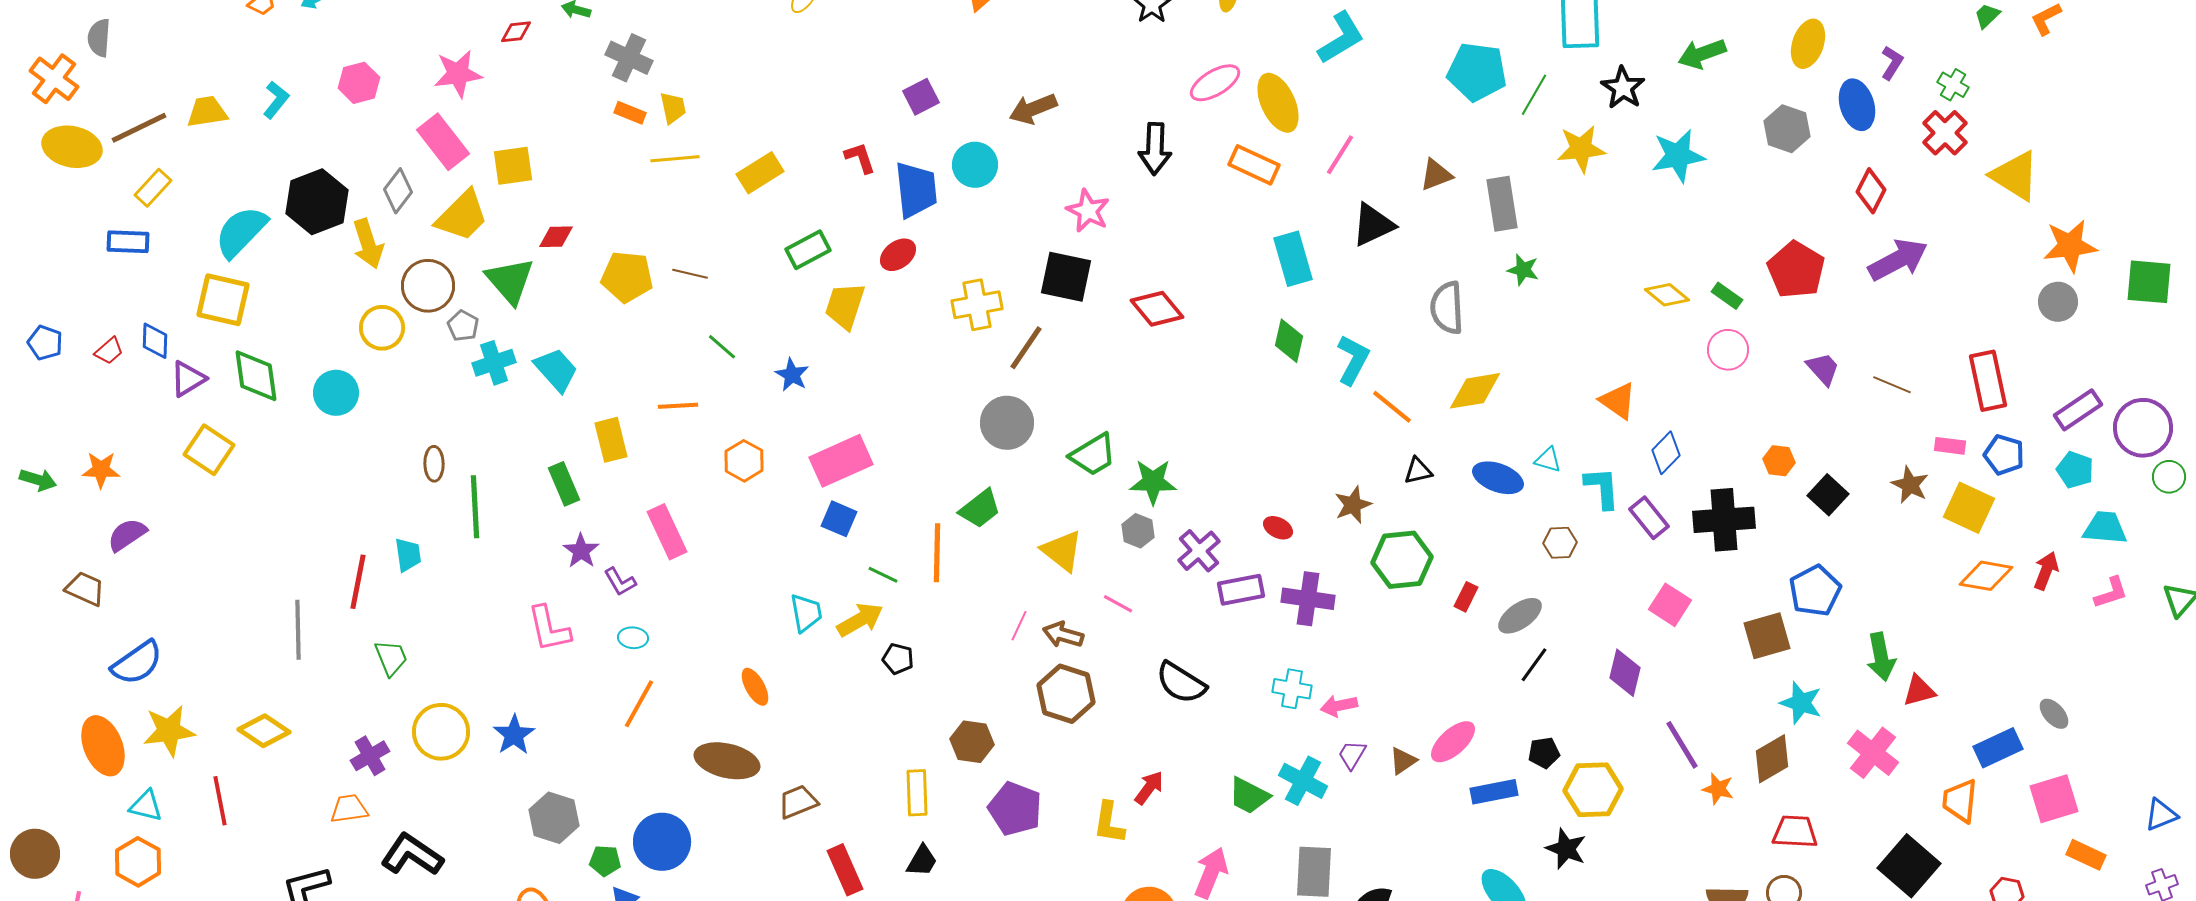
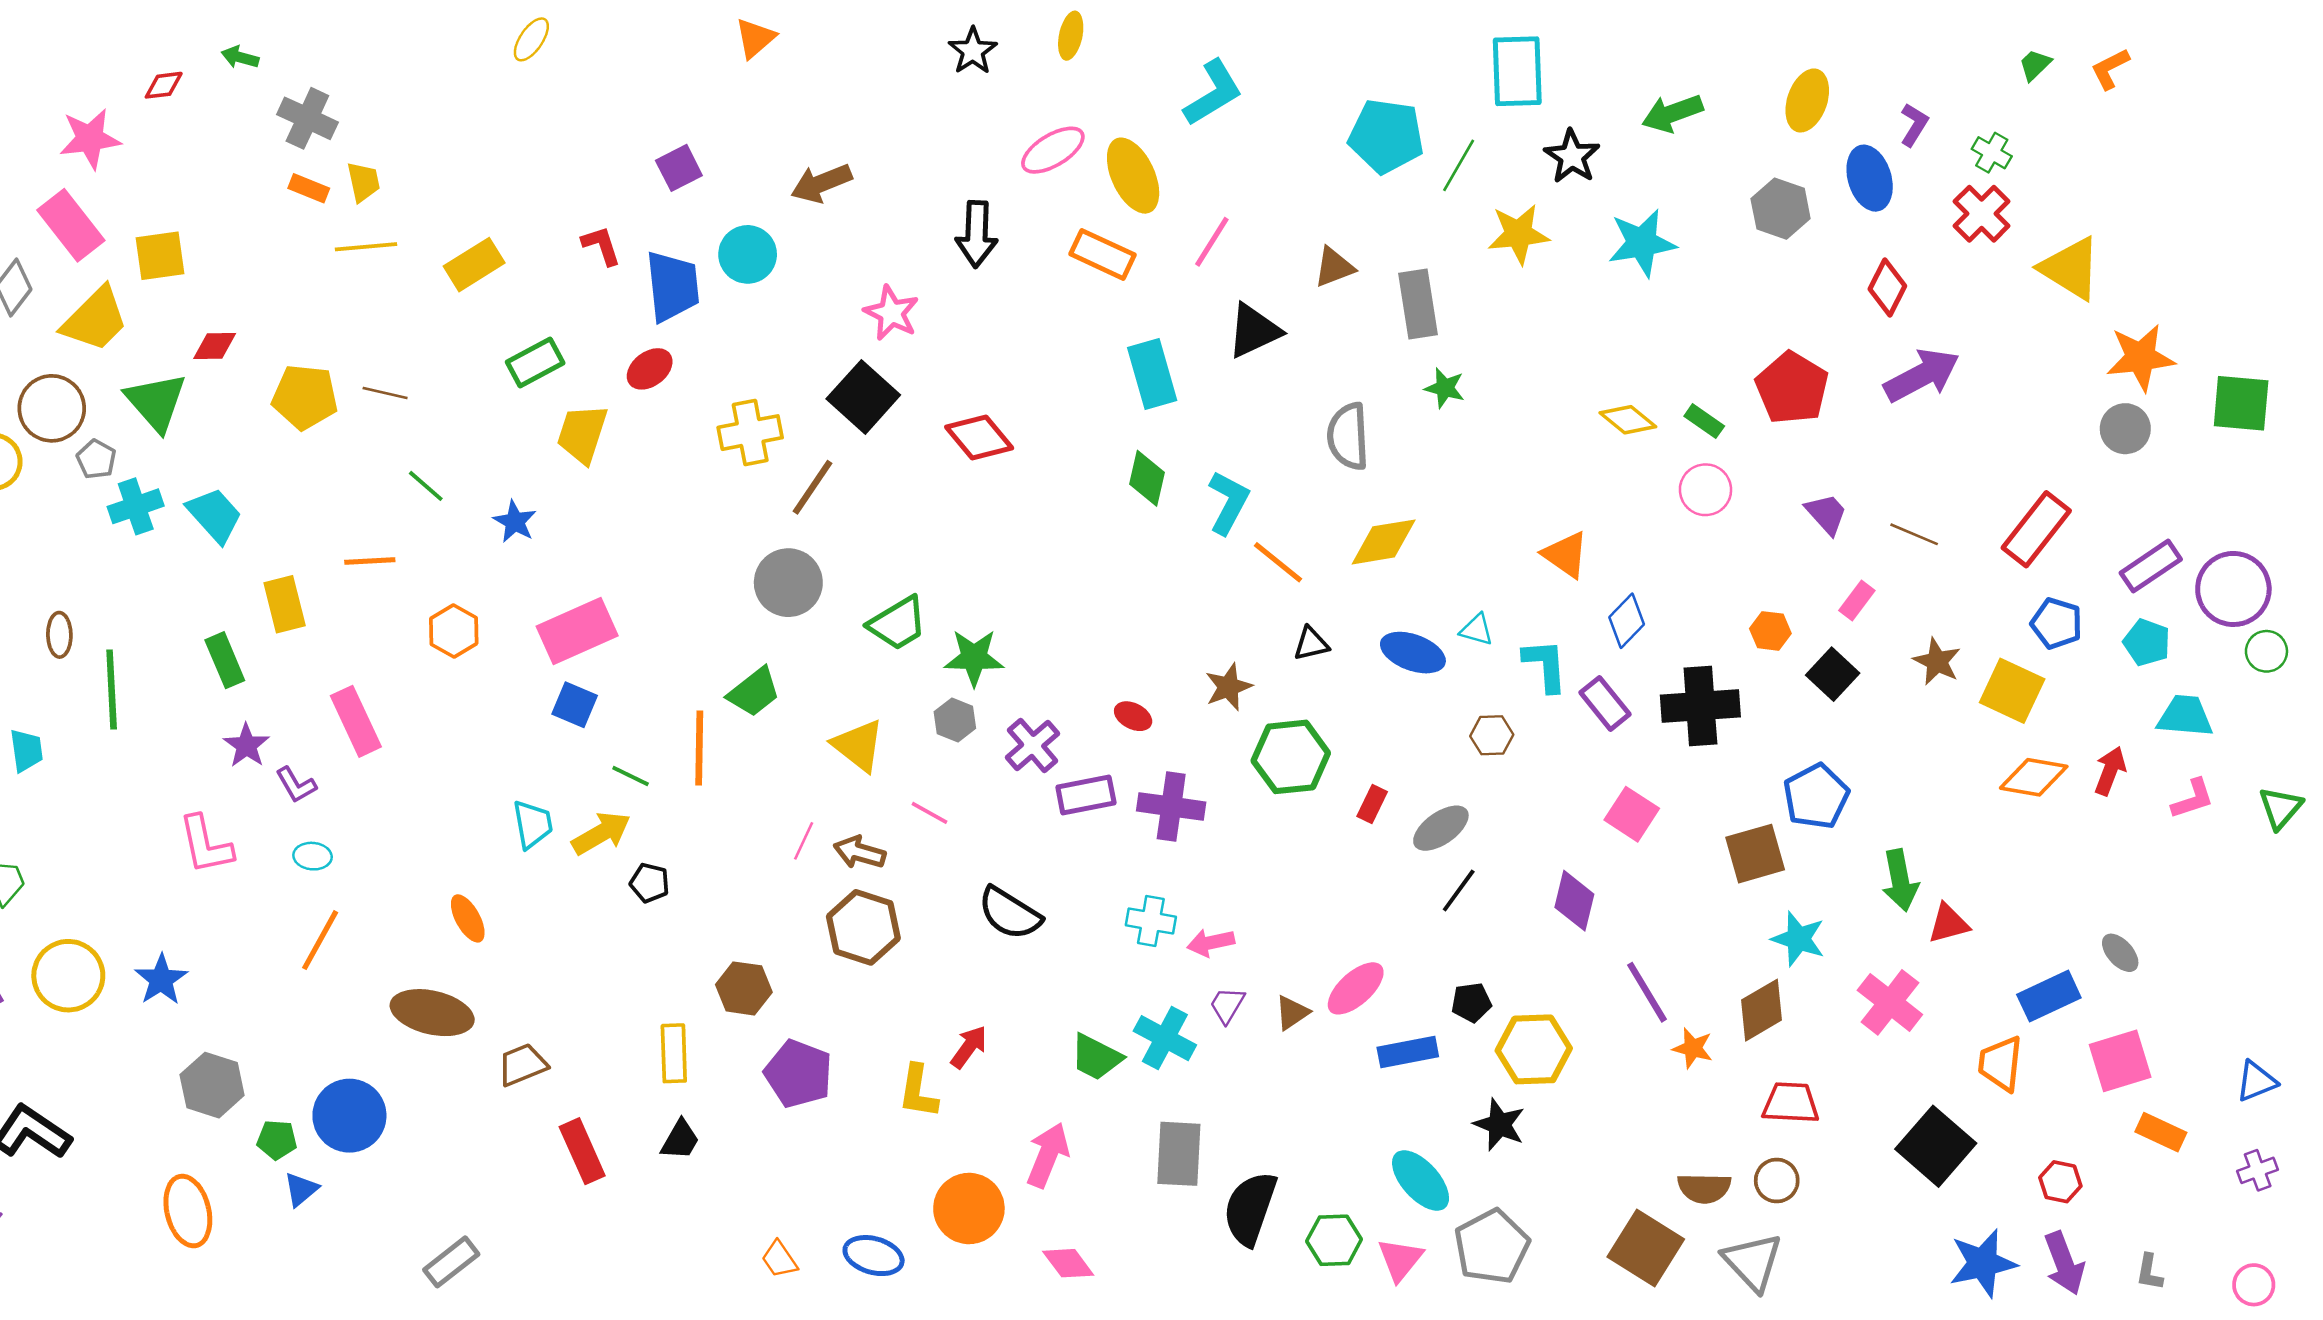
black square: (1066, 277) -> (863, 397), turned 30
red rectangle: (1988, 381) -> (2036, 529), turned 50
pink rectangle: (1950, 446) -> (1857, 600), moved, turned -60

